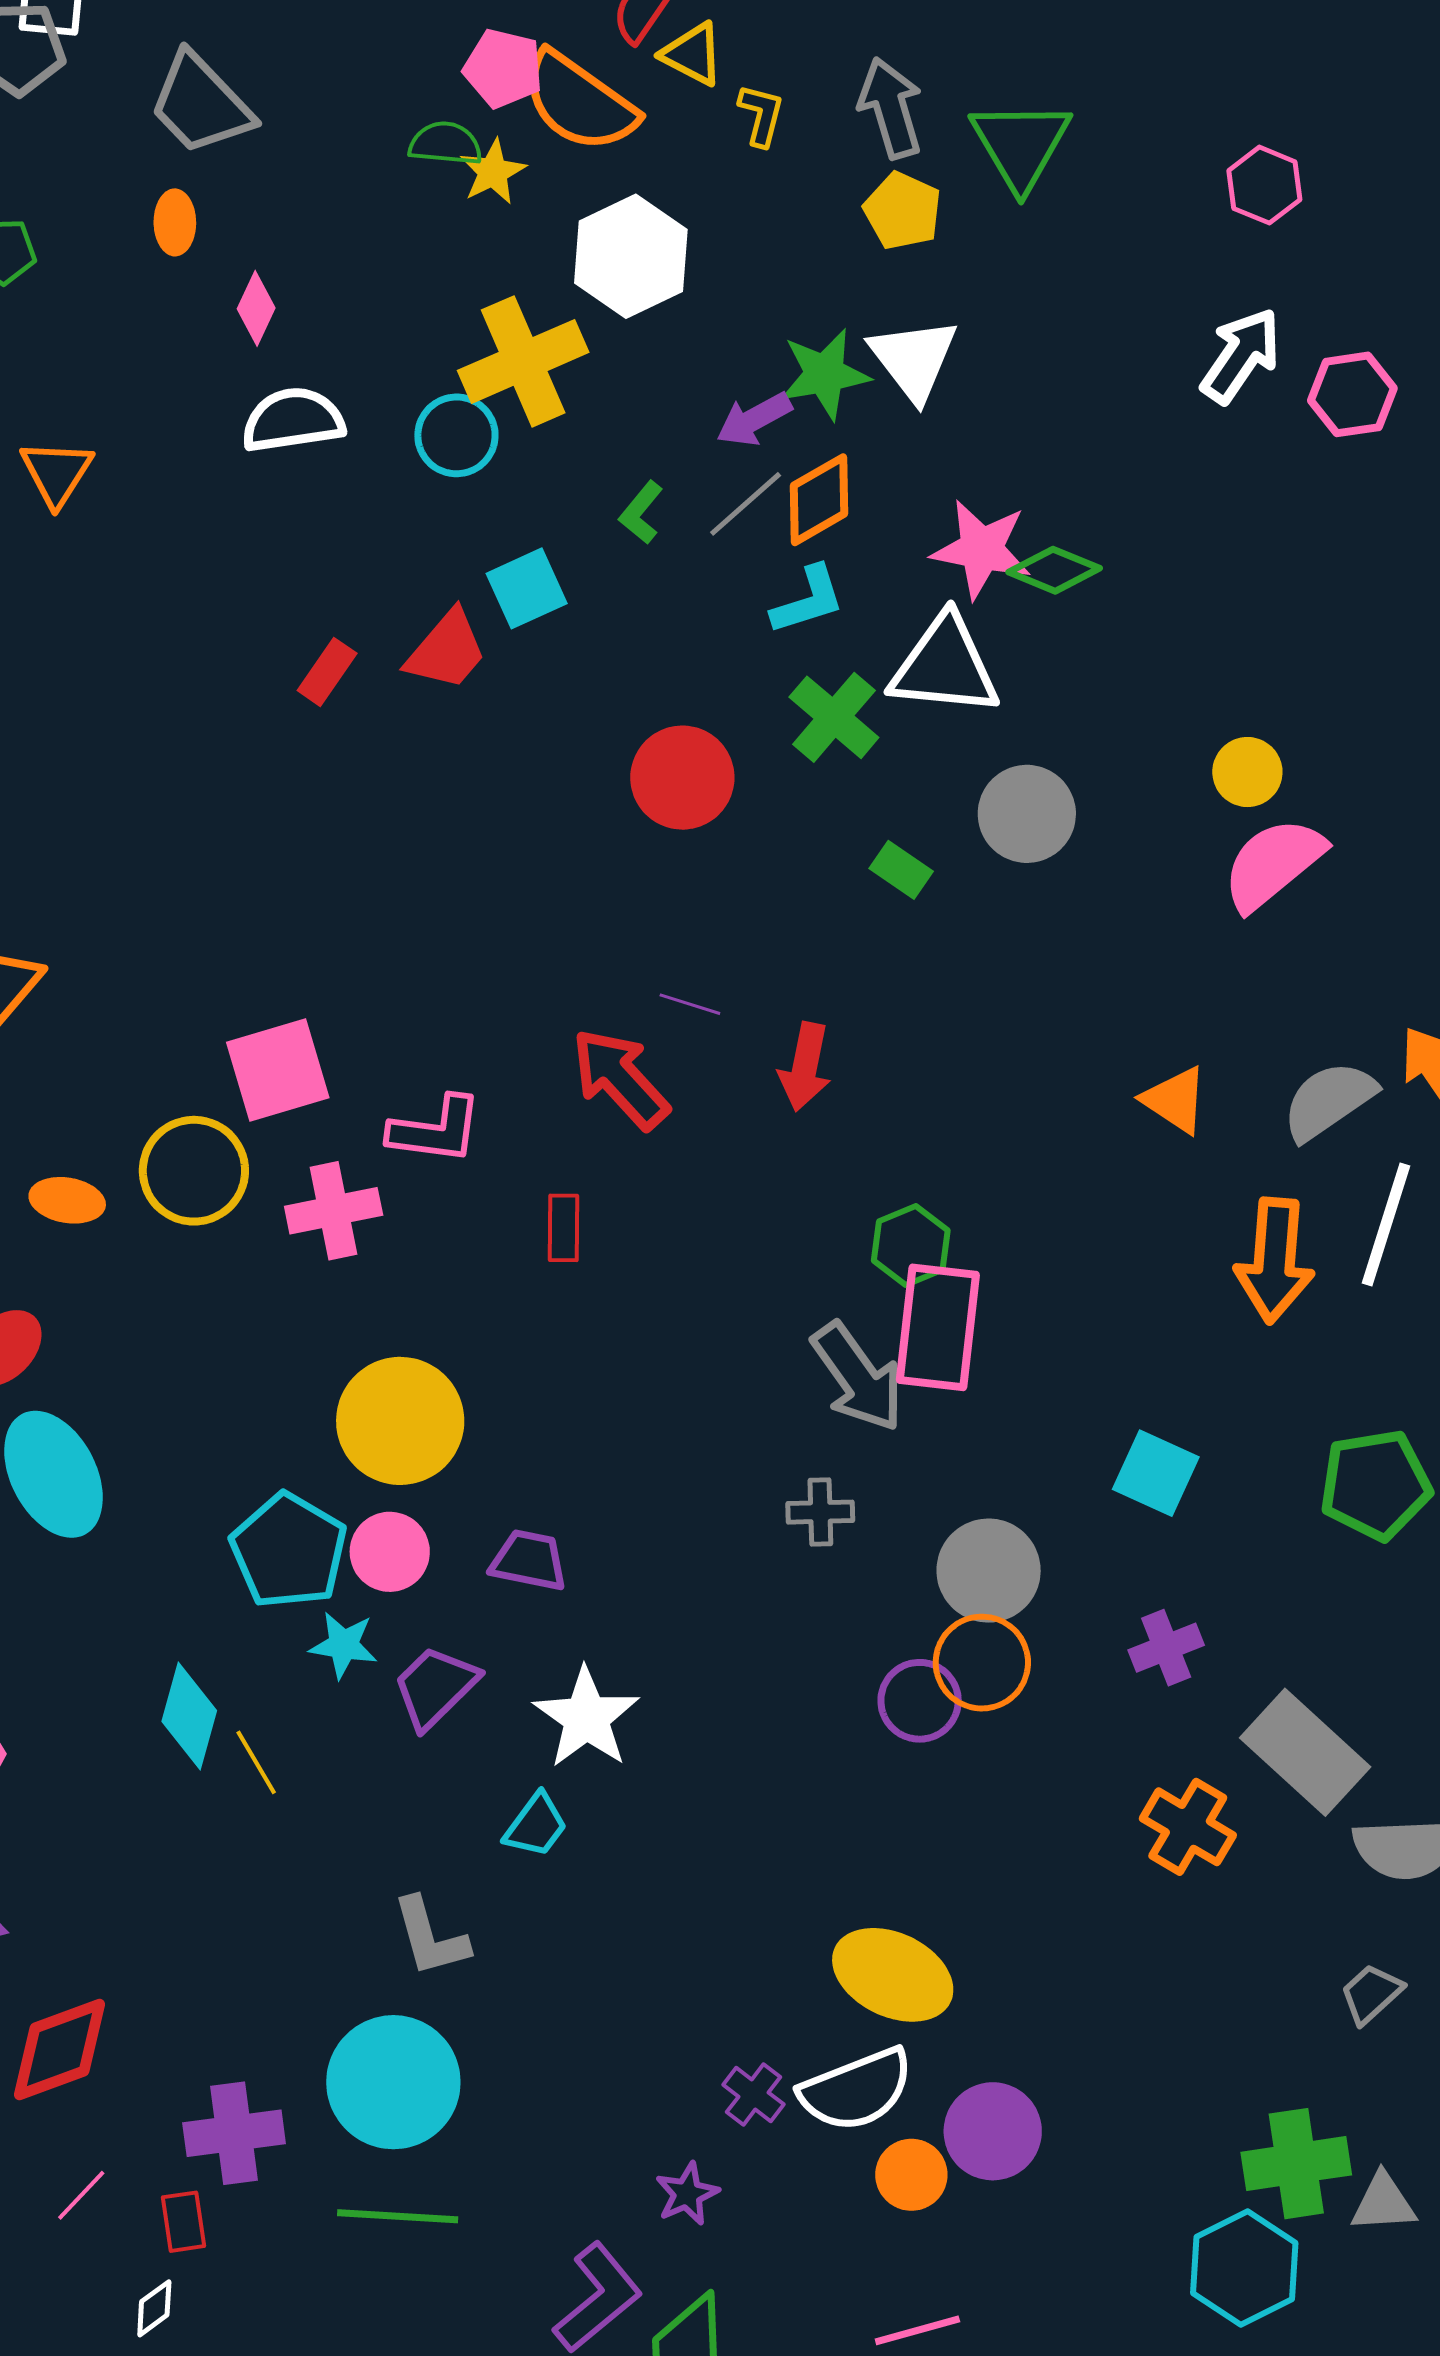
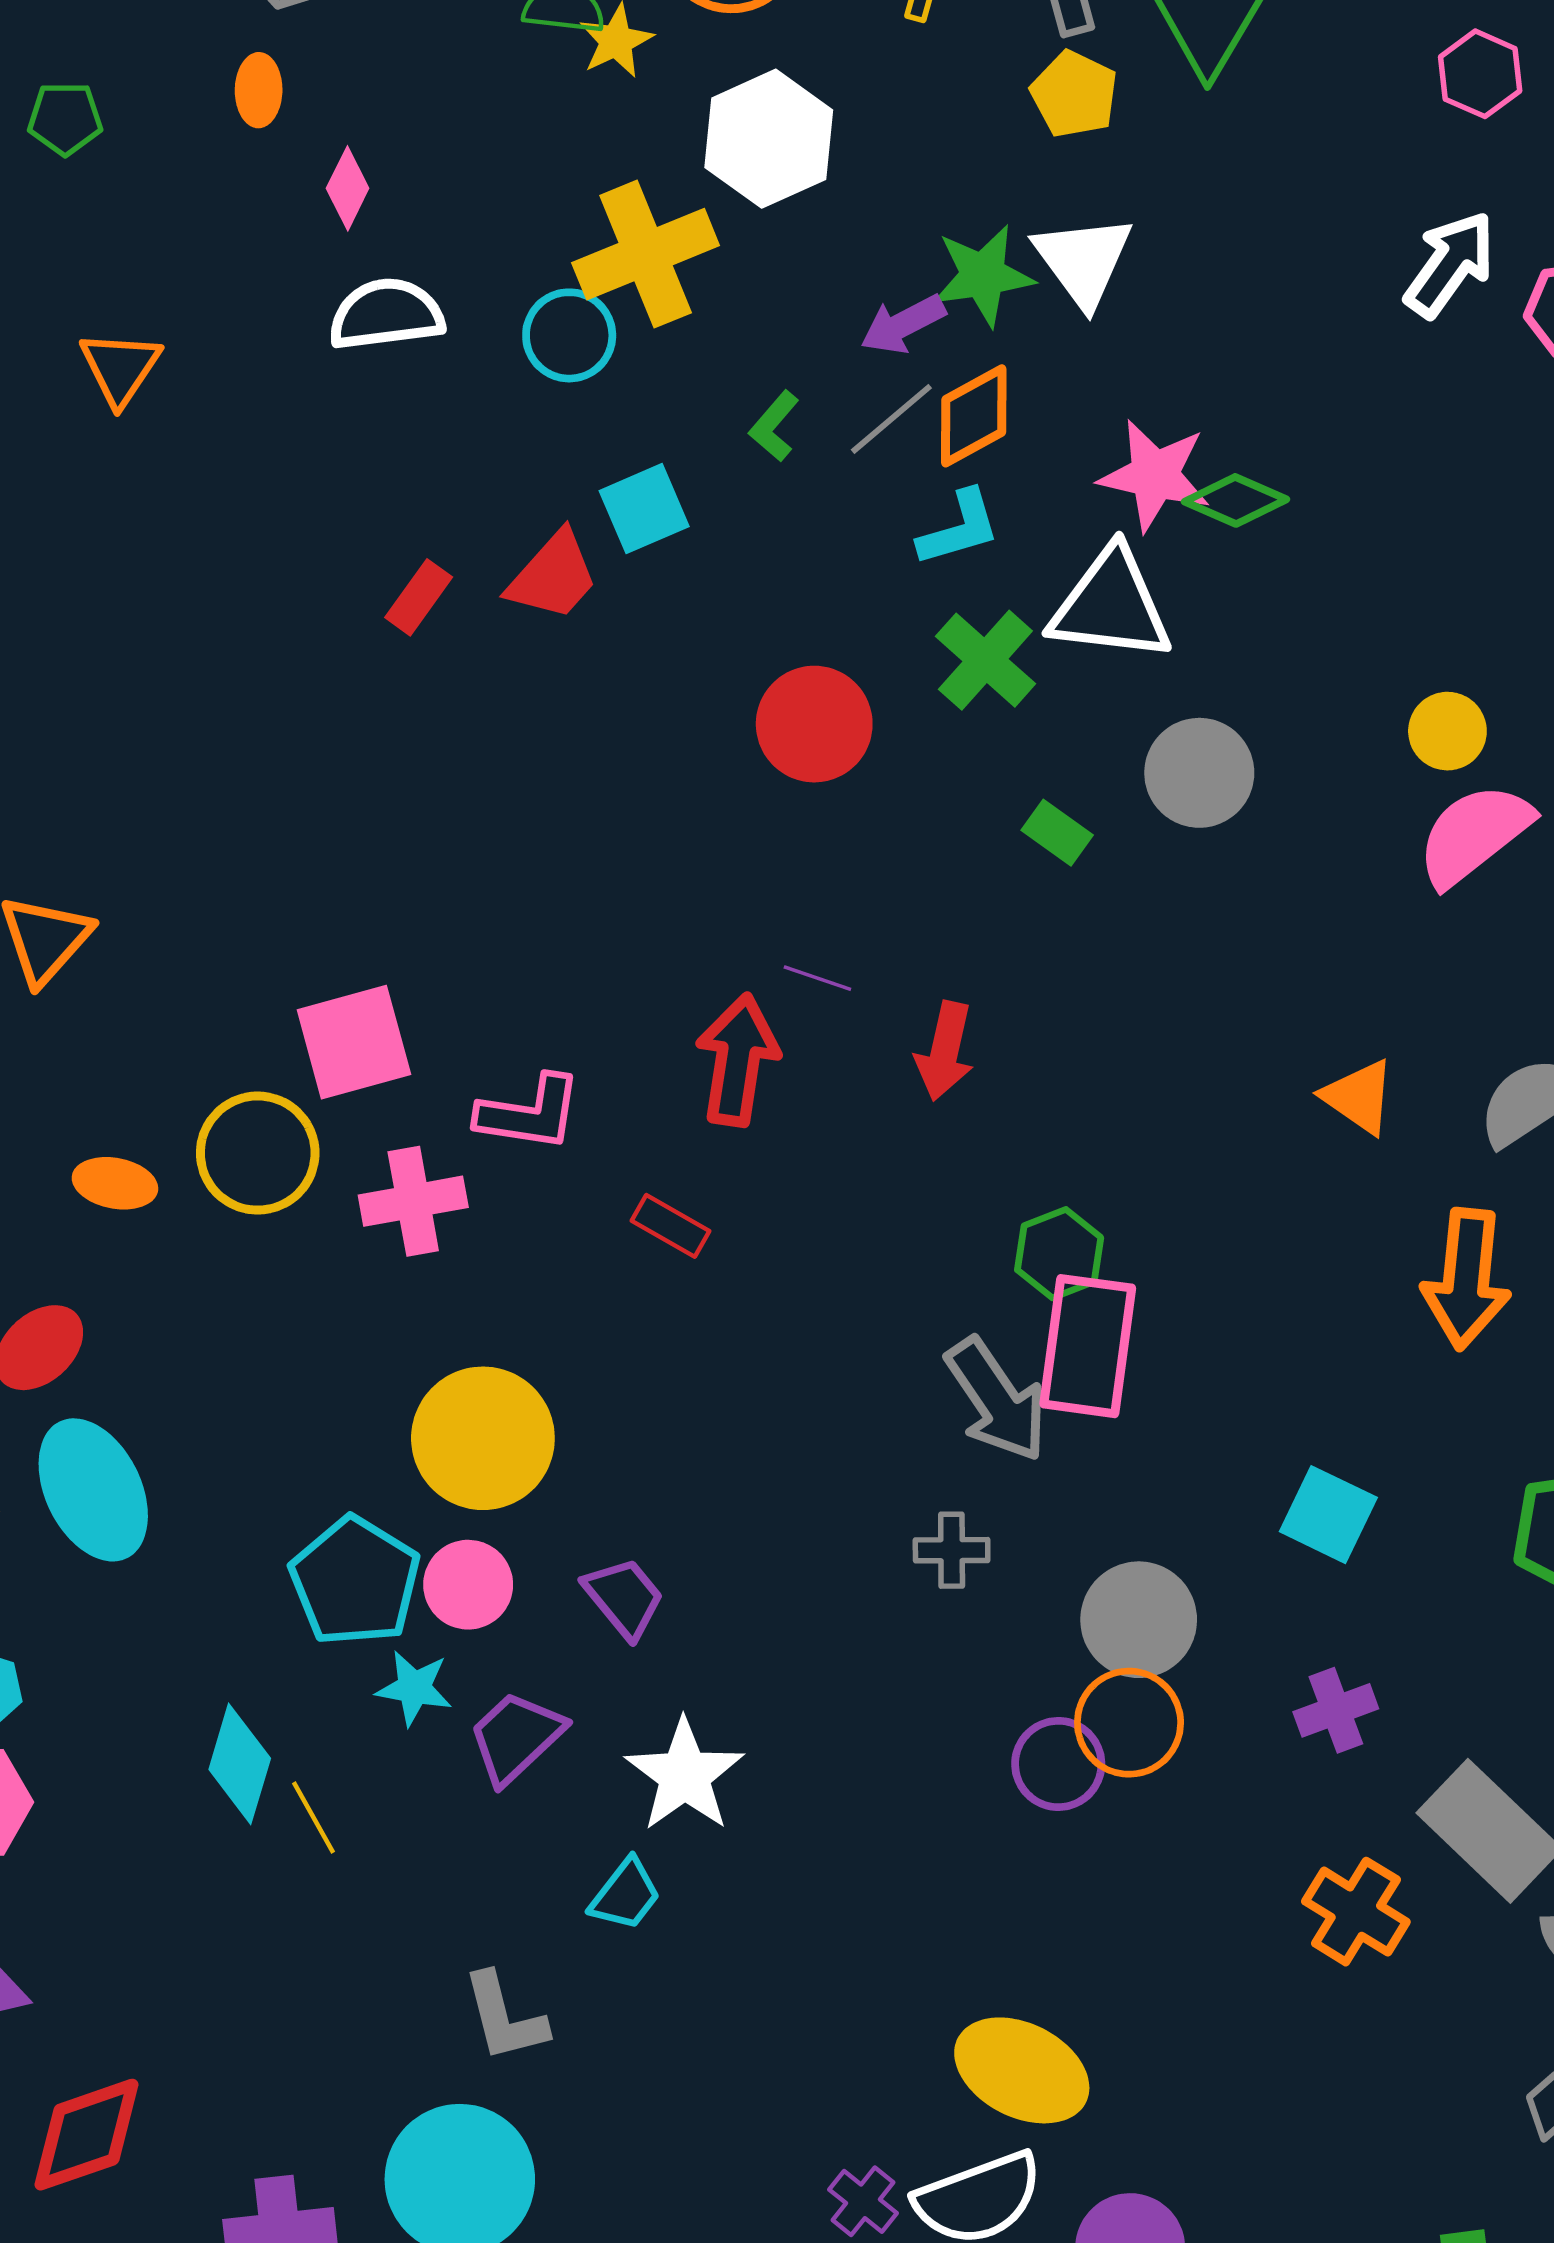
red arrow: (620, 1079) -> (737, 1060), turned 50
red rectangle: (564, 1228) -> (670, 1226), turned -62
purple trapezoid: (529, 1560) -> (624, 1598), turned 38

